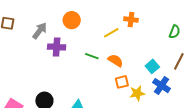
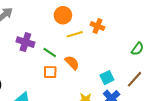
orange circle: (72, 20) -> (63, 15), moved
purple cross: (57, 47) -> (25, 42), moved
orange square: (122, 82) -> (50, 72), moved

